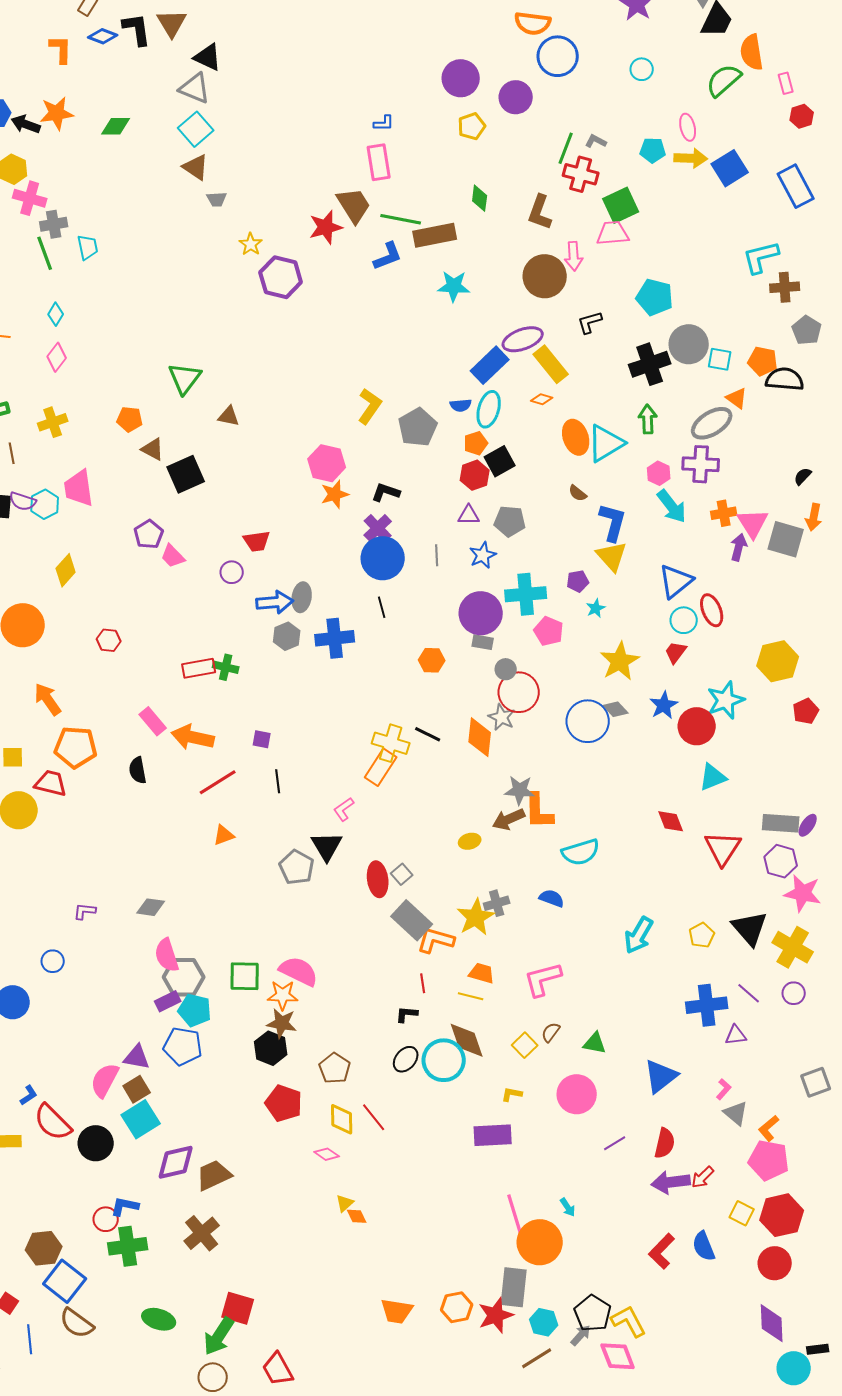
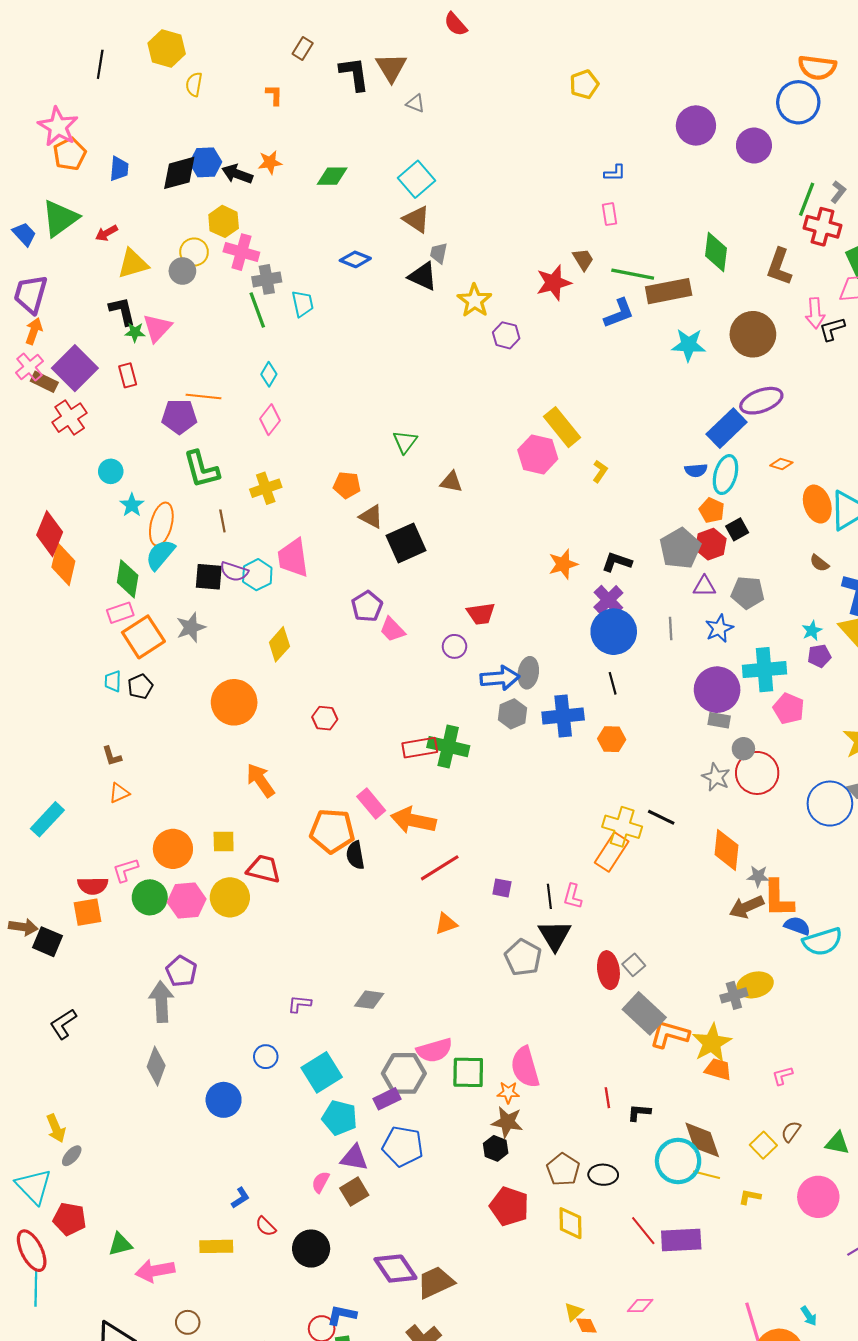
orange semicircle: (533, 23) -> (817, 67), moved
blue diamond: (103, 36) -> (355, 259), moved
orange L-shape: (61, 49) -> (274, 95), size x0.7
black triangle: (208, 57) -> (423, 276), moved
gray triangle: (195, 88) -> (415, 103), moved, size x0.6
orange star: (57, 113) -> (270, 162), size x0.7
yellow pentagon: (472, 126) -> (584, 84), moved
gray L-shape: (596, 141) -> (838, 192), turned 100
pink rectangle: (379, 162) -> (609, 214), size x0.6
green diamond: (480, 198) -> (716, 252), size x1.4
gray trapezoid: (217, 199) -> (439, 253), turned 105
brown trapezoid: (354, 205) -> (583, 259), size x0.6
yellow star: (251, 244) -> (475, 301), size x1.4
brown circle: (545, 276) -> (753, 334), moved
purple hexagon: (281, 277) -> (506, 335), size x0.6
black L-shape: (590, 322) -> (832, 329), moved
yellow rectangle: (551, 364) -> (562, 427), moved
green triangle: (185, 378) -> (405, 442), size x0.7
yellow L-shape: (370, 406) -> (600, 471), size x0.6
gray pentagon: (418, 427) -> (680, 548), moved
orange pentagon: (476, 443) -> (712, 510), turned -30
black square: (500, 461) -> (737, 529), size x0.7
pink hexagon: (327, 463) -> (538, 454), moved
cyan star: (596, 608) -> (812, 631), moved
orange hexagon: (432, 660) -> (612, 739), moved
green cross: (226, 667) -> (448, 747), size x1.5
gray star: (502, 717) -> (716, 777), moved
orange diamond: (480, 737) -> (727, 850), moved
purple square: (262, 739) -> (502, 888), moved
orange pentagon: (76, 747) -> (332, 831), moved
black line: (278, 781) -> (549, 896), moved
gray star: (520, 790) -> (758, 876), size x0.7
pink L-shape: (344, 809) -> (573, 896), turned -40
yellow ellipse: (470, 841) -> (755, 985), moved, size x1.5
blue semicircle: (552, 898) -> (797, 926), moved
yellow star: (476, 917) -> (712, 1043), moved
pink semicircle: (167, 955) -> (434, 1050), moved, turned -88
pink semicircle: (299, 971) -> (525, 1067), turned -132
pink L-shape: (543, 979) -> (782, 1076), size x0.5
red line: (423, 983) -> (607, 1098), moved
orange star: (283, 995) -> (508, 1092), size x0.7
yellow line: (471, 996) -> (707, 1175), moved
cyan pentagon: (195, 1010) -> (340, 1118), moved
black hexagon: (271, 1048) -> (496, 1148), size x0.7
black ellipse: (406, 1059) -> (603, 1175), moved, turned 52
pink semicircle: (105, 1080) -> (321, 1182), size x0.6
red line: (374, 1117) -> (643, 1231), moved
cyan square: (141, 1119) -> (322, 1072), moved
red semicircle: (53, 1122) -> (266, 1226), size x0.5
purple rectangle: (493, 1135) -> (681, 1240), moved
pink diamond: (327, 1154) -> (640, 1305), moved, turned -35
purple diamond: (176, 1162) -> (395, 1269), turned 69

